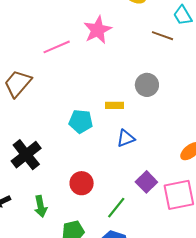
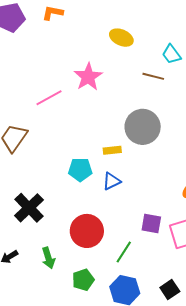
gray circle: (147, 85) -> (143, 127), size x1.5
blue triangle: (126, 138) -> (112, 181), moved
purple square: (146, 182) -> (151, 223), turned -30
red circle: (82, 183) -> (87, 231), size x1.4

